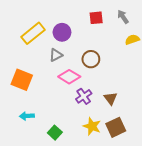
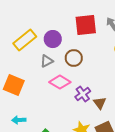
red square: (96, 18) -> (86, 25), size x1.6
brown circle: (91, 59) -> (74, 58), moved
purple cross: (84, 96) -> (83, 94), moved

